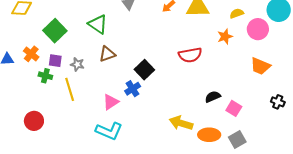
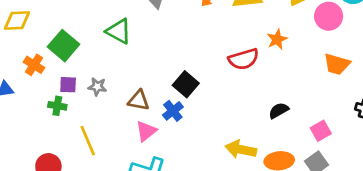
orange star: (225, 37) -> (277, 39), moved
orange cross: (31, 54) -> (34, 65), moved
brown triangle: (107, 54) -> (139, 100), moved, turned 36
yellow line: (70, 89) -> (88, 141), moved
pink square: (234, 108) -> (321, 131), moved, turned 35

